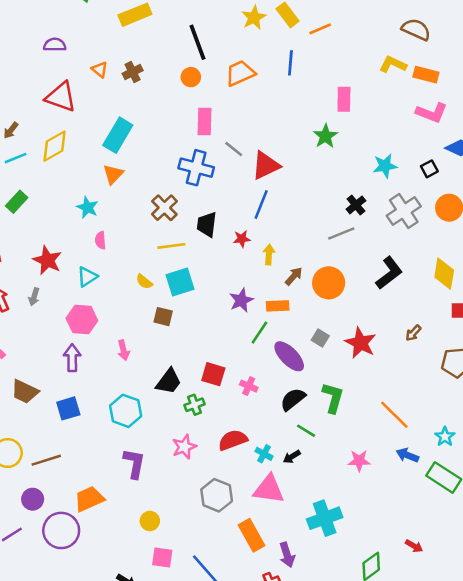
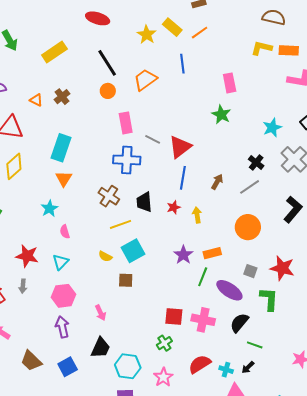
cyan star: (88, 207) -> (49, 208), turned 30
brown arrow: (294, 276) -> (217, 182), moved
black trapezoid: (169, 381) -> (101, 348), moved
pink cross: (249, 386) -> (203, 320), size x1.6
brown trapezoid: (25, 392) -> (31, 361), turned 30
green L-shape: (333, 398) -> (269, 299), moved
cyan hexagon: (126, 411) -> (128, 366), moved

